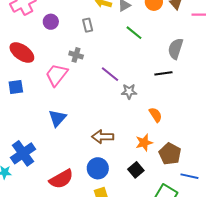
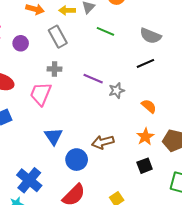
gray rectangle: (88, 25) -> (58, 37), size x1.5
gray semicircle: (175, 49) -> (151, 36), turned -70
blue circle: (98, 168) -> (77, 160), moved
black square: (136, 170) -> (145, 166), turned 35

